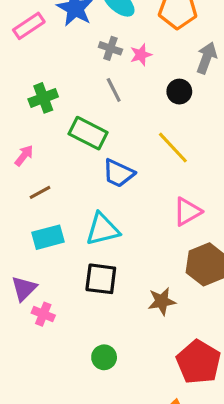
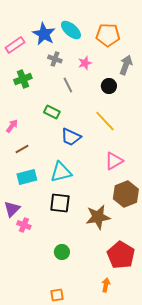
gray cross: (110, 48) -> (55, 59), moved
green cross: (43, 98) -> (23, 79), moved
green rectangle: (88, 133) -> (52, 112), size x0.7
brown star: (162, 301) -> (98, 217), size x1.4

